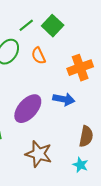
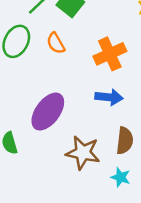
blue arrow: (64, 99) -> (109, 97), moved
brown star: (39, 154) -> (83, 153), moved

